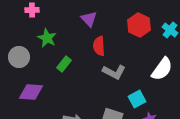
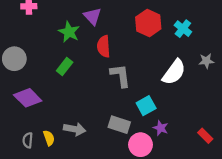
green star: (47, 38) -> (69, 32), moved
gray L-shape: (114, 72) -> (120, 75), turned -125
purple diamond: (31, 92) -> (28, 98), turned 40

